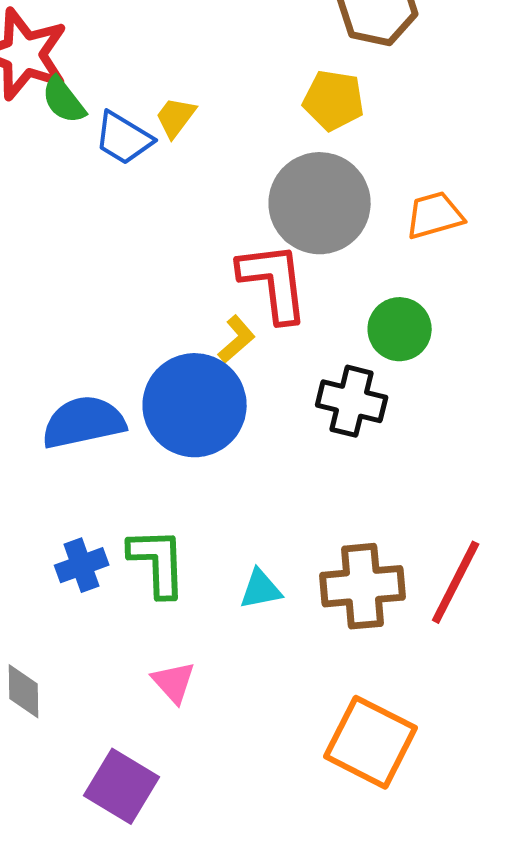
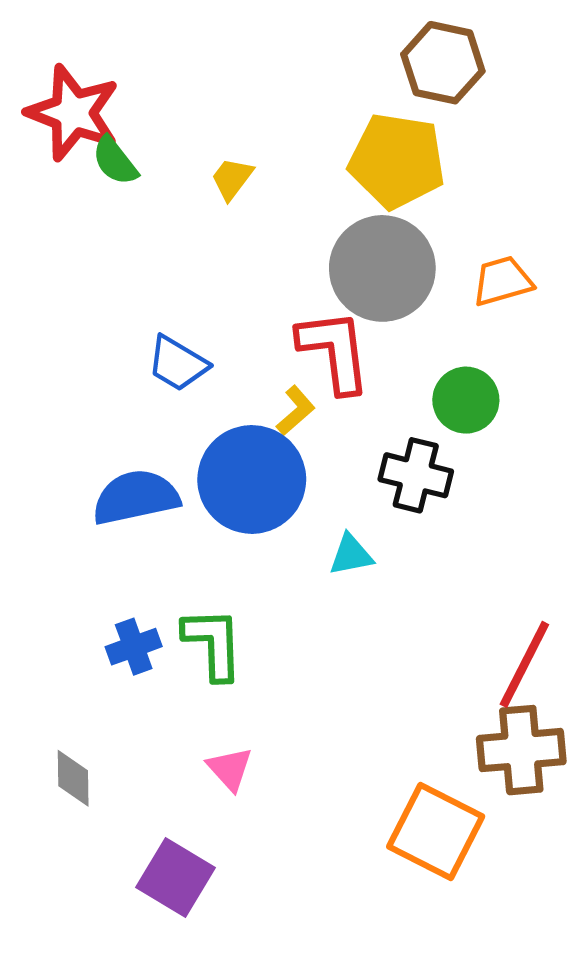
yellow pentagon: (334, 100) -> (397, 161), size x1.5
blue trapezoid: (124, 138) -> (178, 364), moved
brown cross: (363, 586) -> (521, 750), moved
cyan triangle: (261, 589) -> (351, 555), moved

